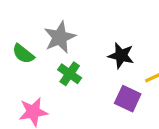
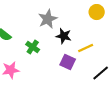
gray star: (60, 37) -> (48, 19), moved

